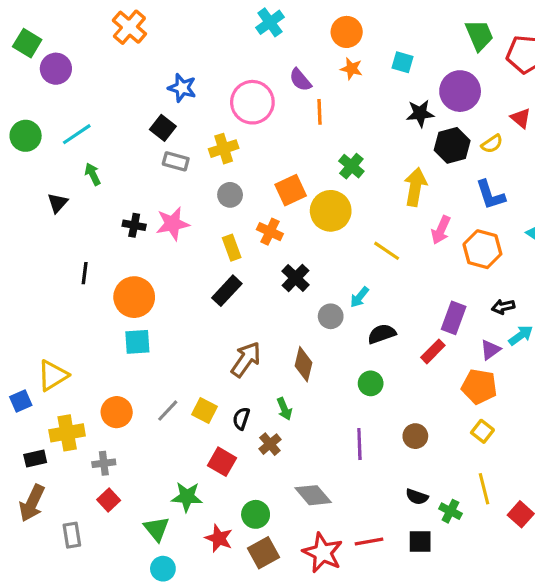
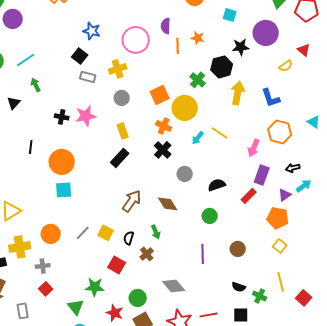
orange star: (351, 69) -> (198, 38), moved
purple semicircle: (300, 80) -> (166, 26), turned 42
black hexagon: (452, 145) -> (222, 67), moved
blue L-shape: (490, 195) -> (271, 98), moved
pink arrow: (441, 230) -> (254, 148), moved
orange cross: (270, 232) -> (164, 126), moved
cyan arrow: (359, 297) -> (198, 138), moved
brown diamond: (304, 364) -> (168, 204), turned -45

